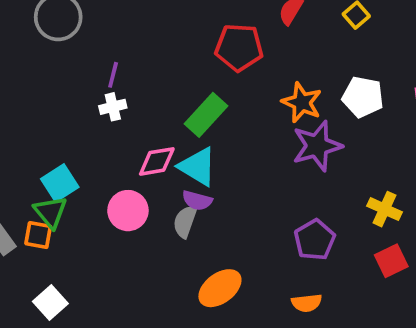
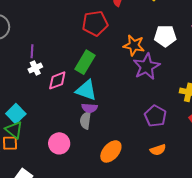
pink diamond: (157, 161) -> (57, 80), moved
pink circle: (128, 211) -> (59, 143), moved

